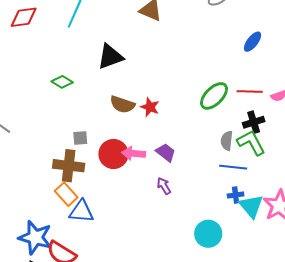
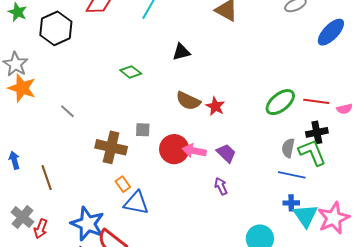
blue ellipse: (253, 42) -> (331, 32), moved, size x1.4
black triangle: (110, 57) -> (181, 52), size x0.7
brown cross: (69, 166) -> (111, 147), moved
orange rectangle: (66, 194) -> (123, 184), size x0.7

